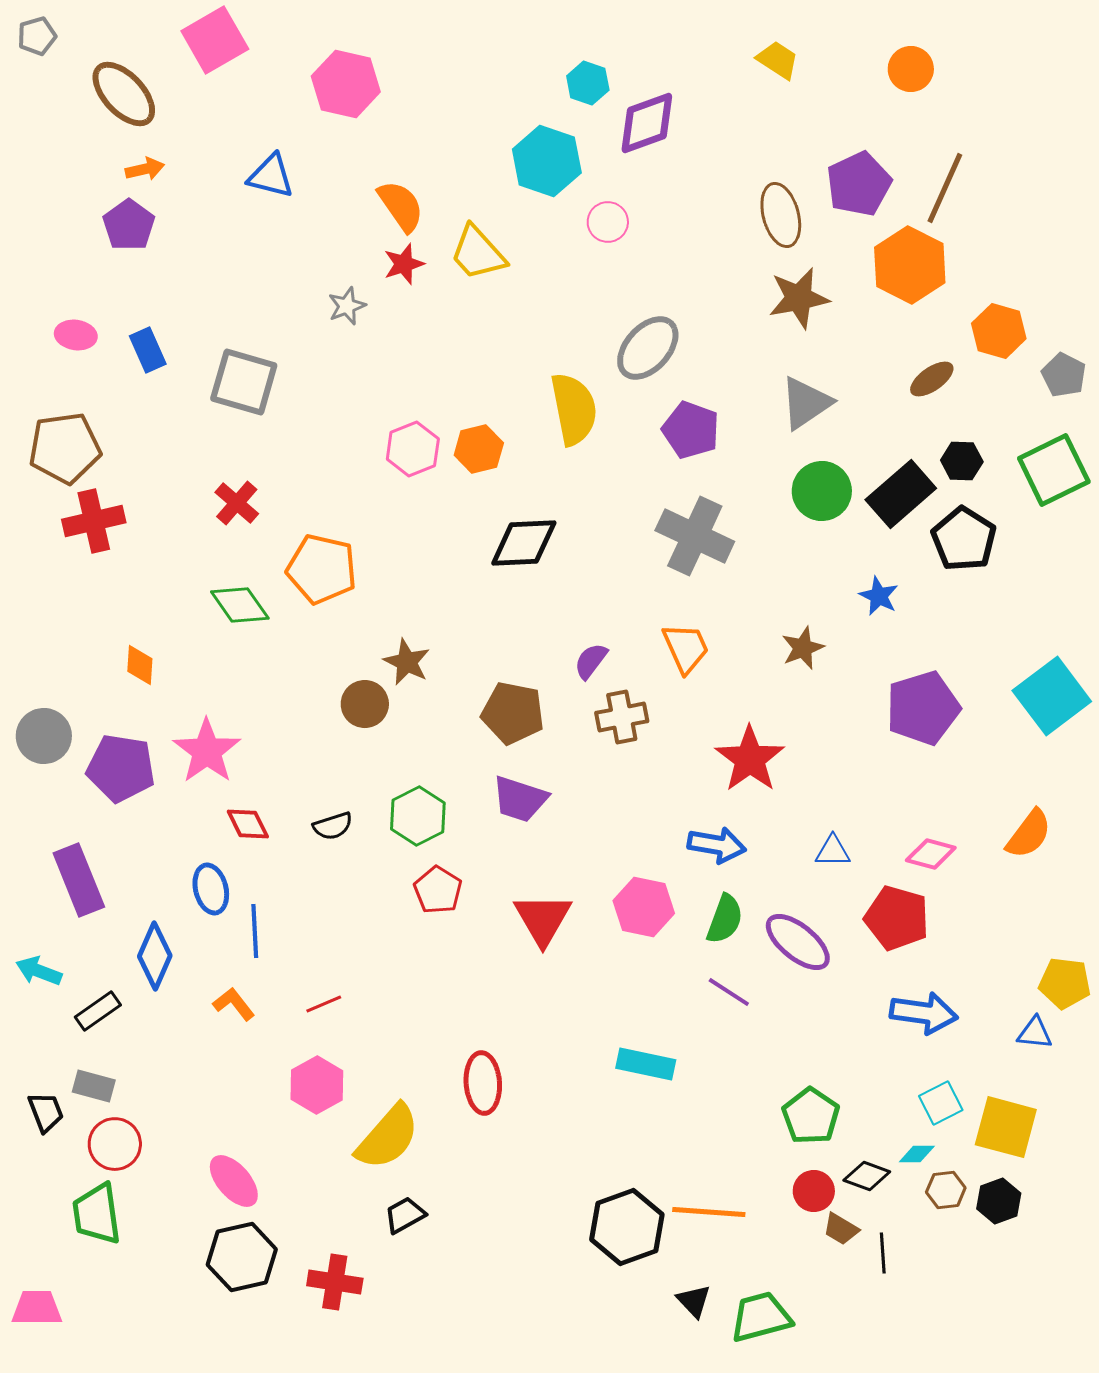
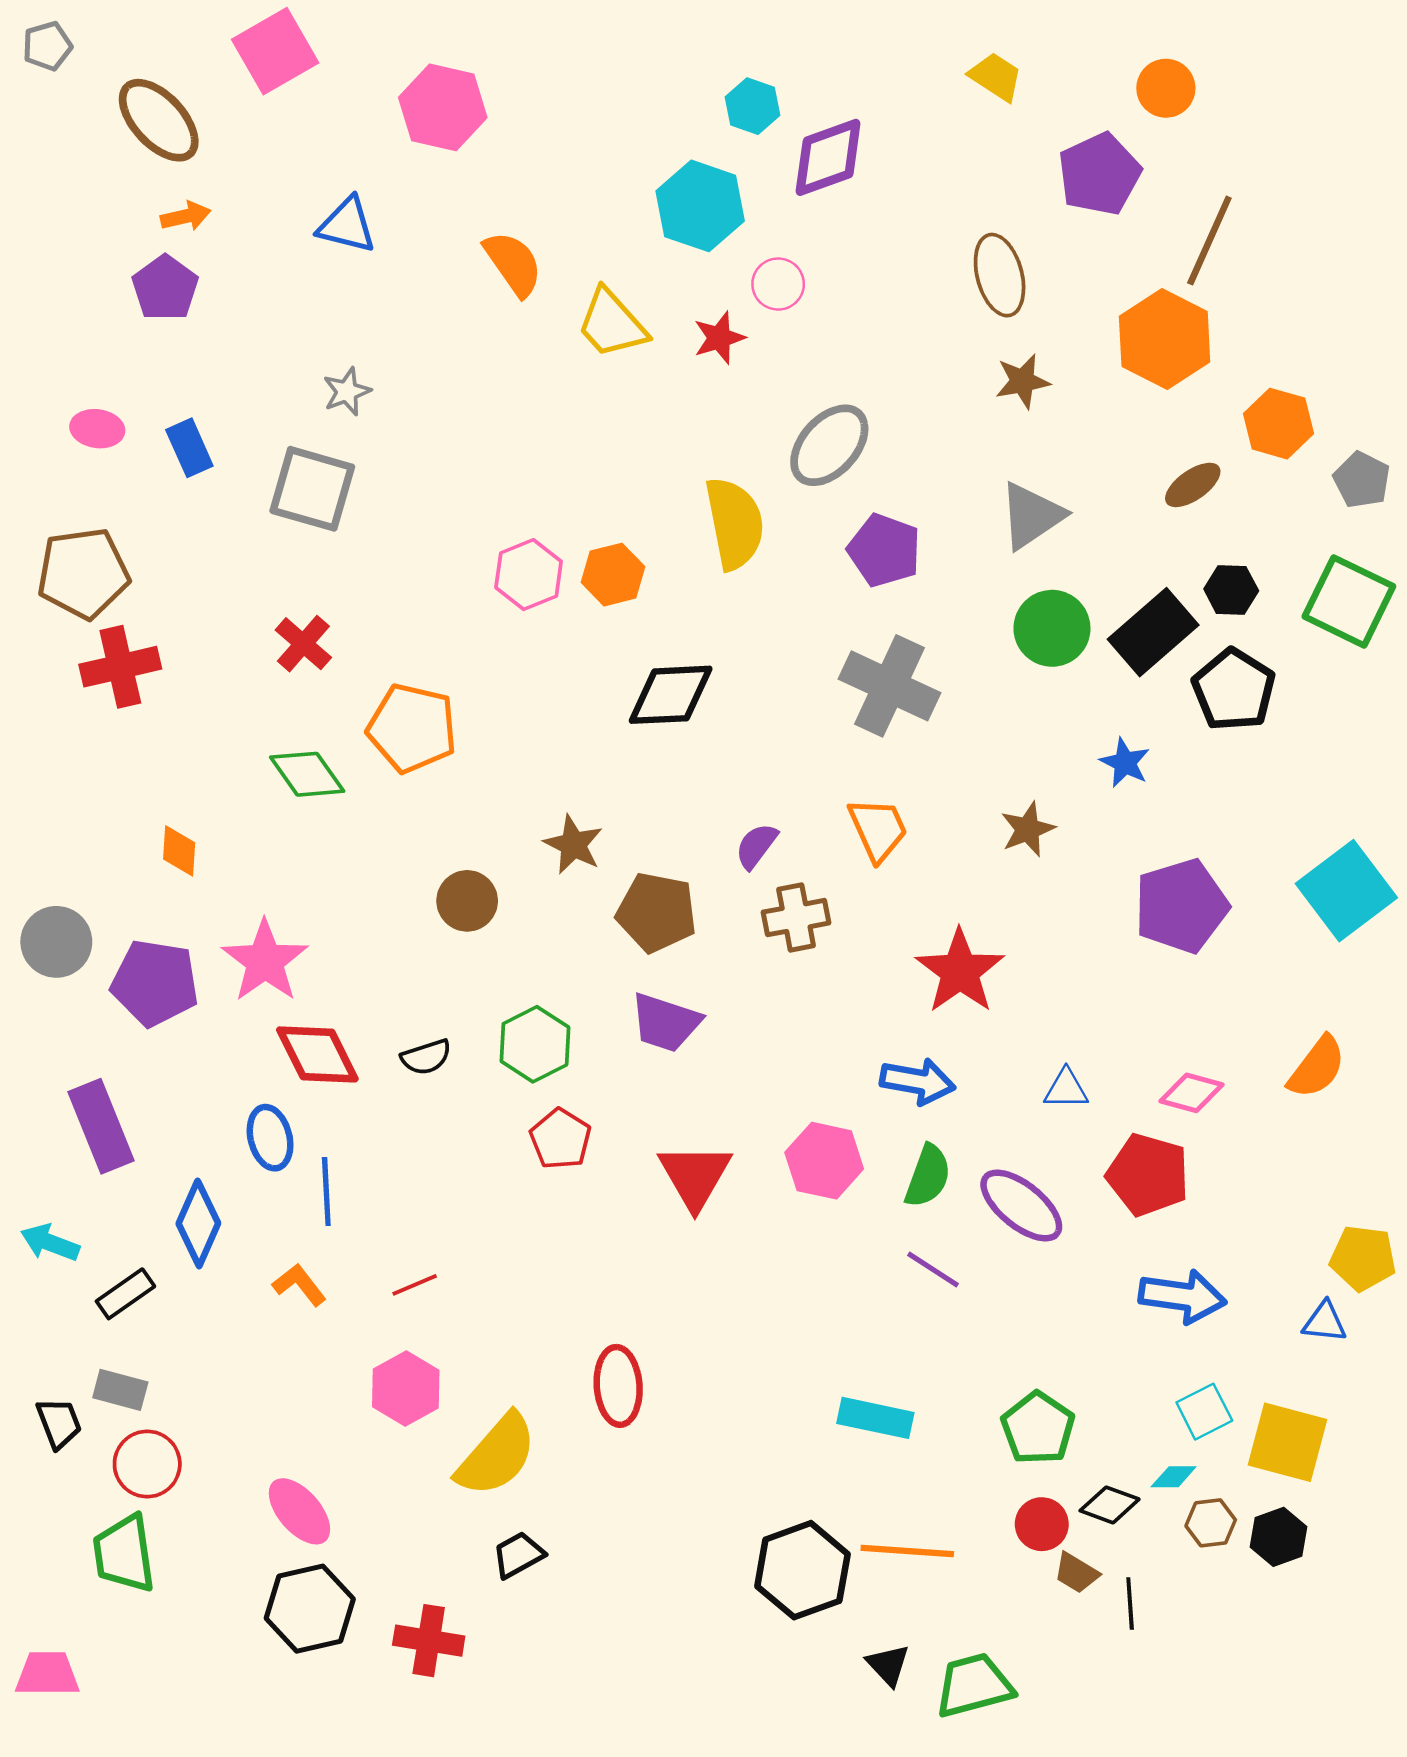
purple pentagon: (859, 184) -> (1099, 174), moved
red star: (404, 264) -> (719, 338), moved
brown star: (799, 298) -> (1023, 381), size x0.7
gray star: (347, 306) -> (347, 392), moved
green square: (1054, 470) -> (1349, 601), turned -38
brown star: (407, 662) -> (573, 845), moved
red diamond: (248, 824) -> (317, 1054), size x1.5
cyan rectangle: (646, 1064) -> (875, 1418), moved

